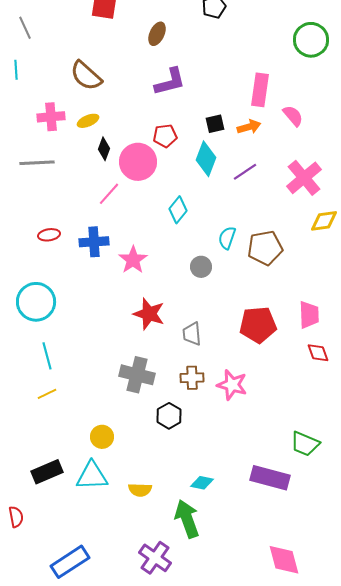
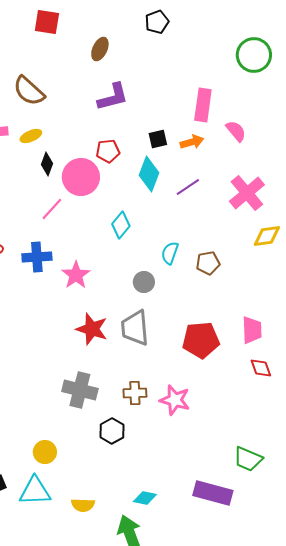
brown pentagon: (265, 248) -> (208, 263), size x0.7
gray trapezoid: (192, 334) -> (135, 328), moved, size x1.5

